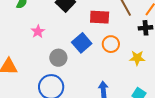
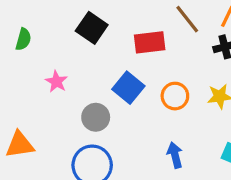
orange circle: (111, 44) -> (175, 96), moved

